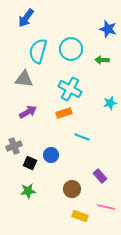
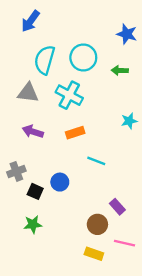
cyan cross: (70, 89) -> (69, 95), moved
purple arrow: (28, 112) -> (33, 132), turned -132
brown circle: (72, 189) -> (97, 224), moved

